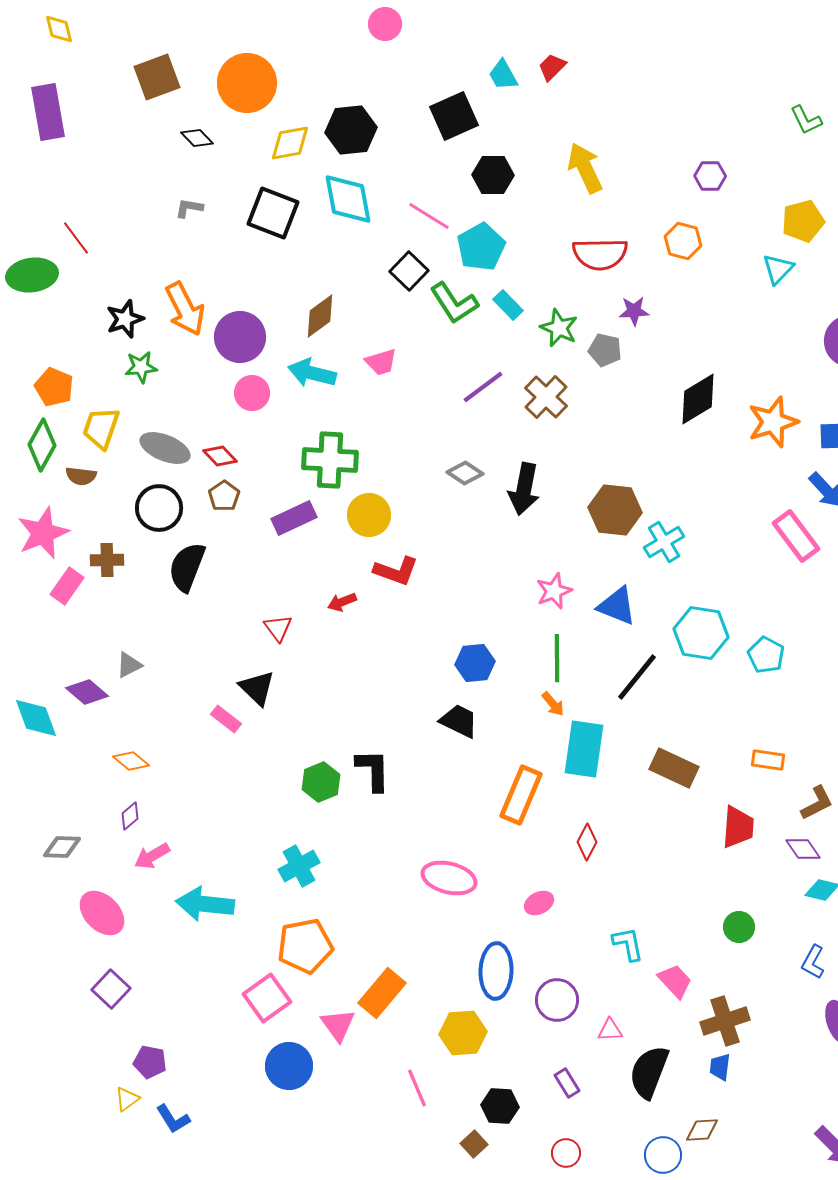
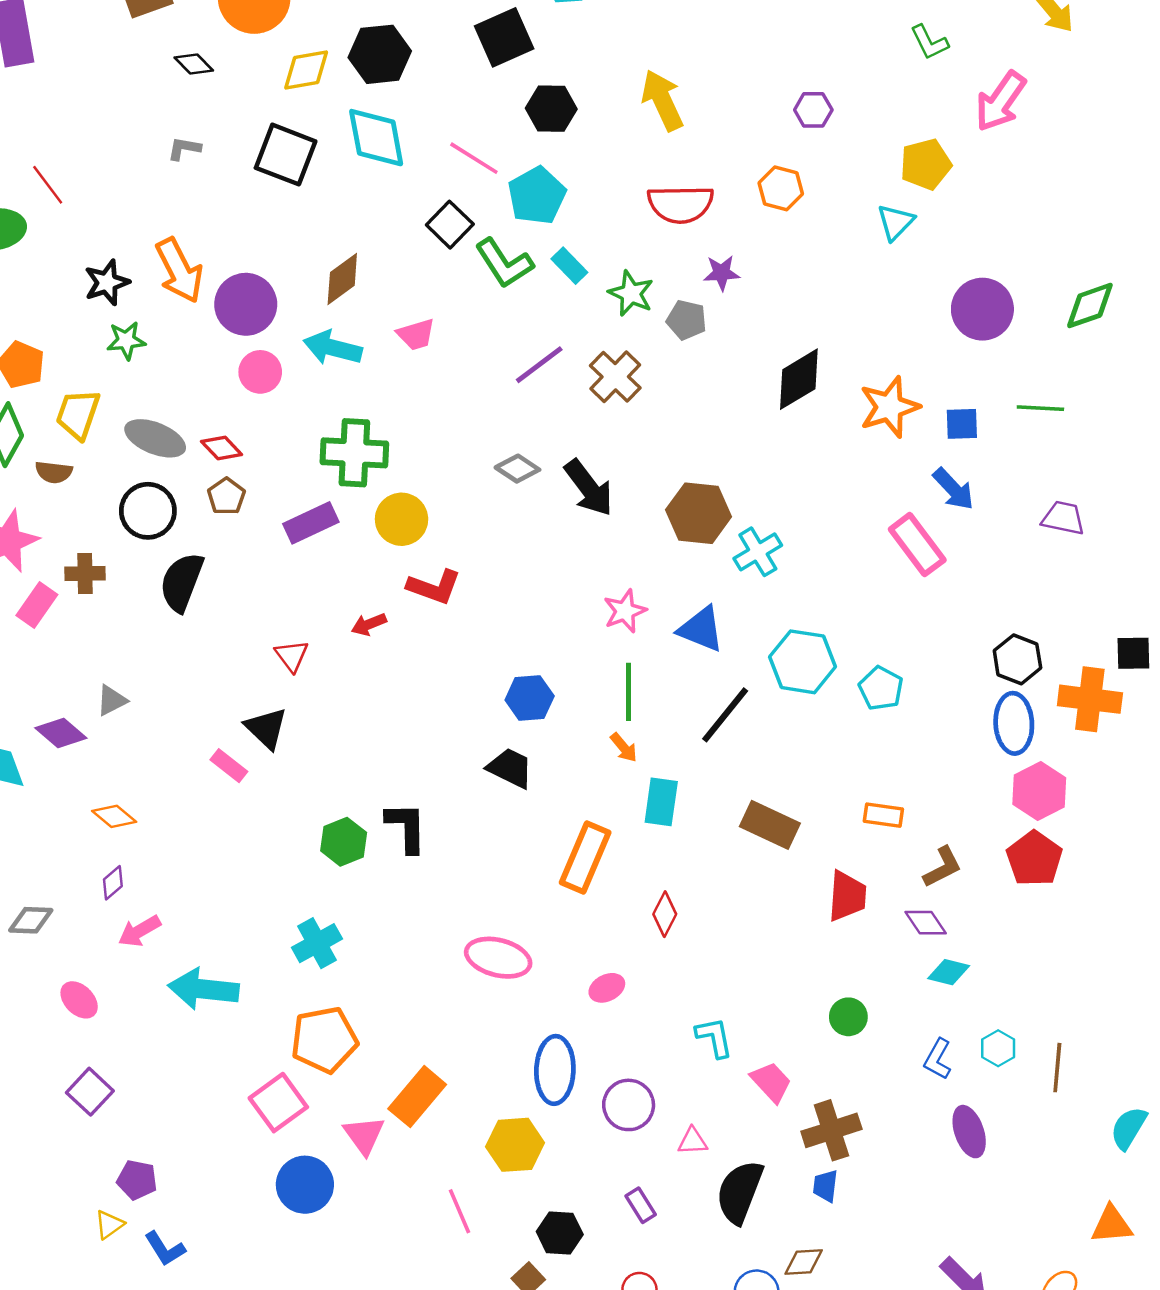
black arrow: (524, 489) -> (589, 488), turned -48
cyan rectangle: (584, 749) -> (661, 802), size x0.7
pink ellipse: (102, 913) -> (79, 1000), size x0.7

